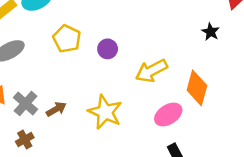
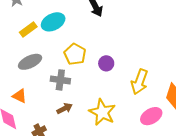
yellow arrow: (151, 71) -> (140, 82), turned -45
gray cross: (26, 103) -> (60, 80), moved, turned -36

